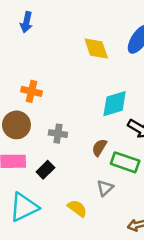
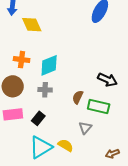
yellow diamond: (96, 48) -> (32, 25), moved
cyan diamond: (115, 104) -> (49, 65), moved
cyan triangle: (24, 207) -> (41, 147), moved

